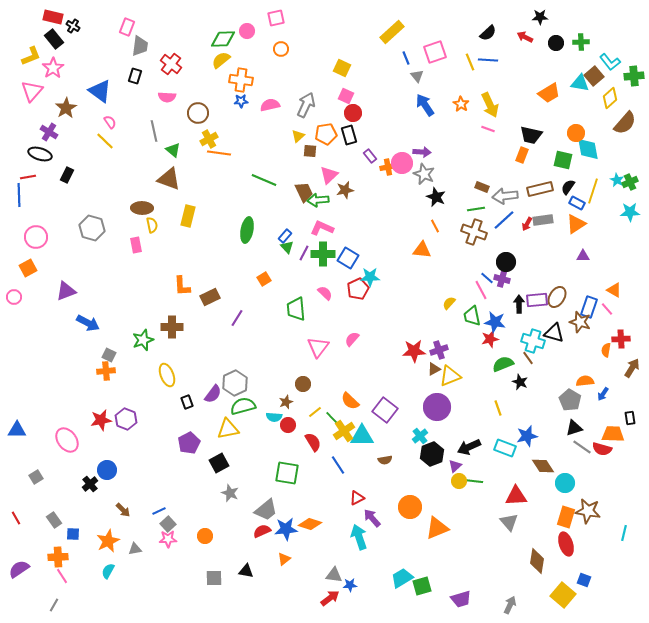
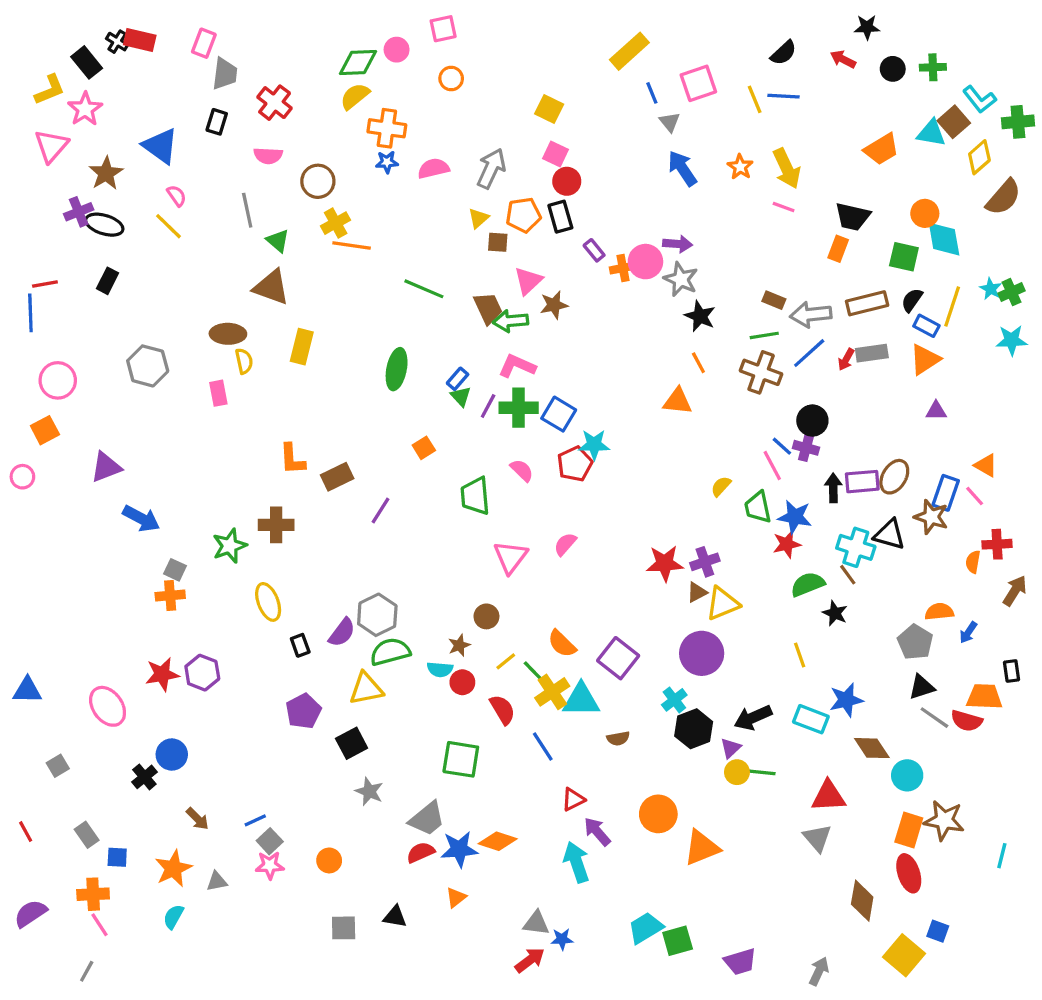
red rectangle: (53, 17) -> (140, 40), moved
purple cross: (49, 132) -> (79, 212), turned 36
black ellipse: (40, 154) -> (104, 225), moved

